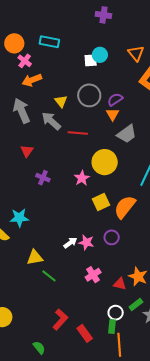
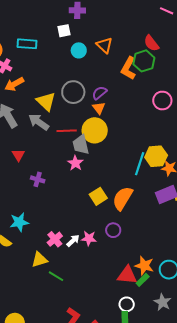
orange triangle: (136, 53) -> (104, 45), moved
white square: (91, 60) -> (64, 31), moved
yellow triangle: (61, 101) -> (46, 101), size x1.5
gray trapezoid: (127, 134) -> (81, 145), moved, turned 120
yellow circle: (105, 162) -> (95, 130), moved
pink star: (82, 178) -> (75, 163), moved
pink cross: (93, 275) -> (55, 239), moved
red triangle: (120, 284) -> (127, 275), size x1.5
green rectangle: (136, 304) -> (143, 280), moved

